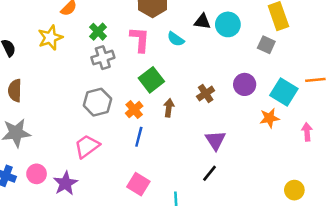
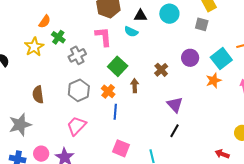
black triangle: (202, 22) -> (140, 16), moved
green cross: (98, 32) -> (58, 37), moved
brown semicircle: (15, 90) -> (38, 95), moved
cyan square: (284, 92) -> (221, 59), turned 30

